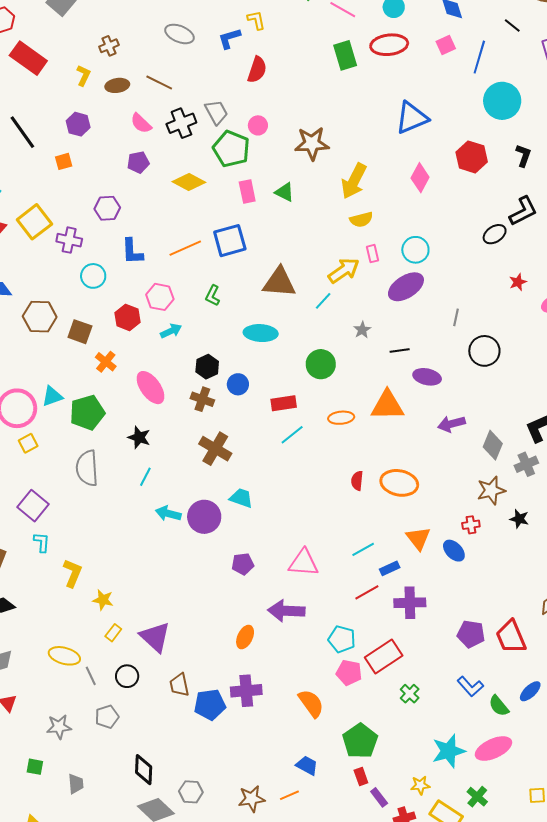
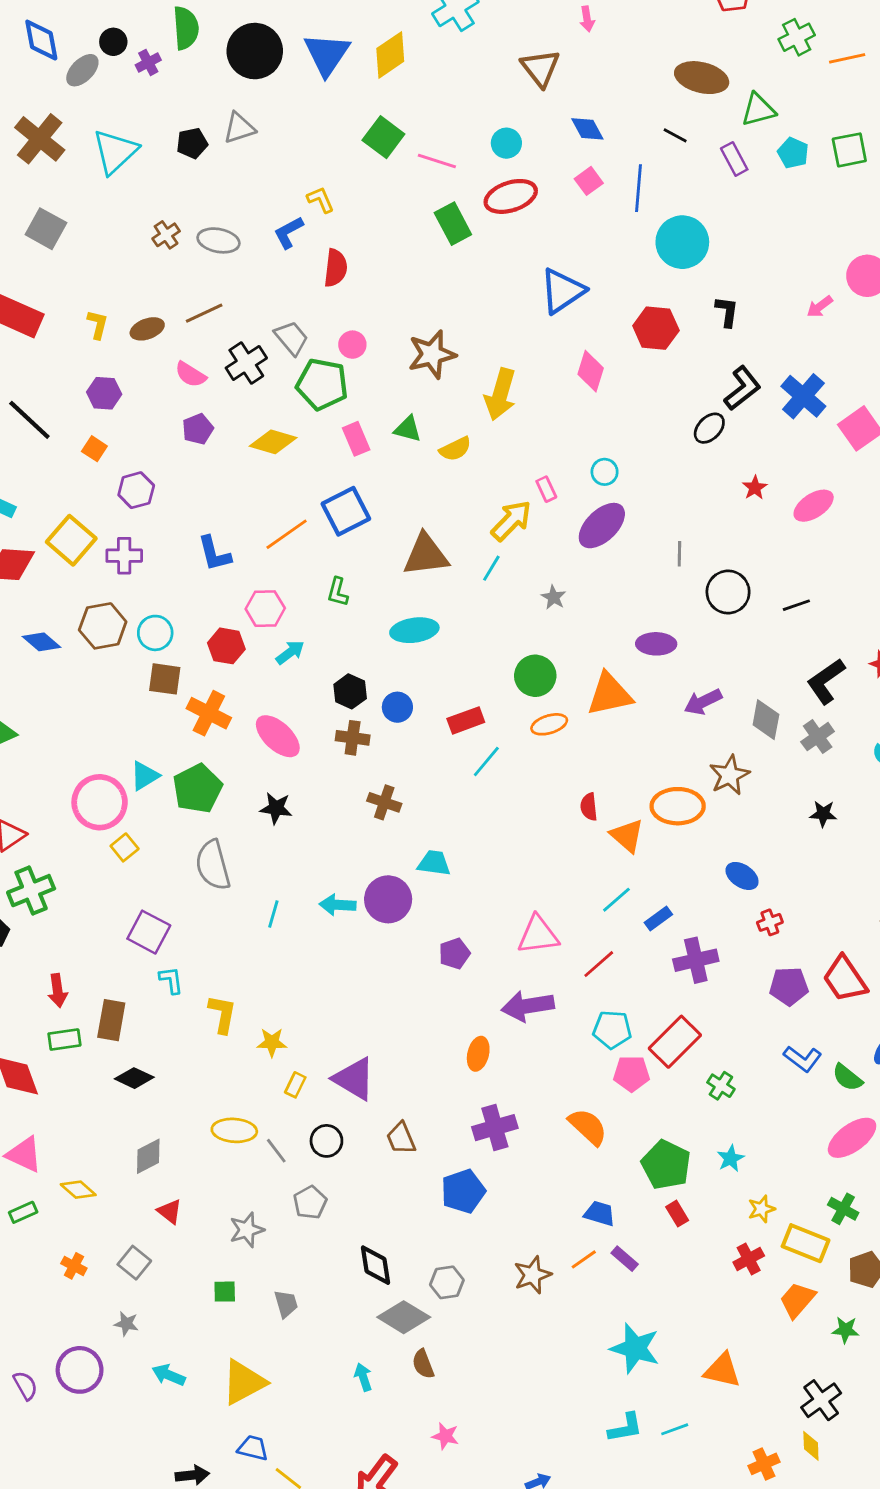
brown cross: (109, 46) -> (166, 235), moved
brown line: (159, 83) -> (204, 313), turned -40
orange square: (64, 161) -> (94, 449), turned -30
purple hexagon: (107, 208) -> (136, 490), moved
yellow semicircle: (361, 220) -> (455, 449), moved
cyan circle: (415, 250) -> (605, 472), size x0.7
cyan circle: (93, 276) -> (155, 633), moved
brown hexagon: (40, 317) -> (103, 626), moved
black line: (400, 351) -> (796, 605), moved
orange cross: (106, 362) -> (209, 713), size x1.4
green circle: (321, 364) -> (535, 676), moved
brown cross: (215, 449) -> (384, 802), size x0.7
cyan line: (145, 477) -> (273, 914), moved
orange ellipse: (399, 483) -> (678, 806), moved
brown star: (491, 490) -> (730, 775), moved
red cross: (471, 525) -> (770, 922), moved
orange triangle: (418, 538) -> (627, 836), moved
red line: (367, 592) -> (599, 964), moved
blue pentagon: (210, 705) -> (463, 1191), moved
cyan star: (449, 751) -> (731, 1158), moved, size x0.6
purple rectangle: (379, 797) -> (625, 1259), moved

